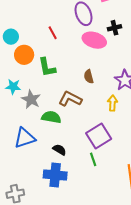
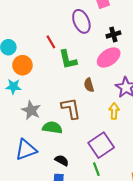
pink ellipse: (94, 40) -> (109, 57), moved, turned -50
green L-shape: (47, 67) -> (68, 60), moved
cyan star: (13, 87) -> (13, 87), moved
brown L-shape: (70, 99) -> (71, 108), turned 55

